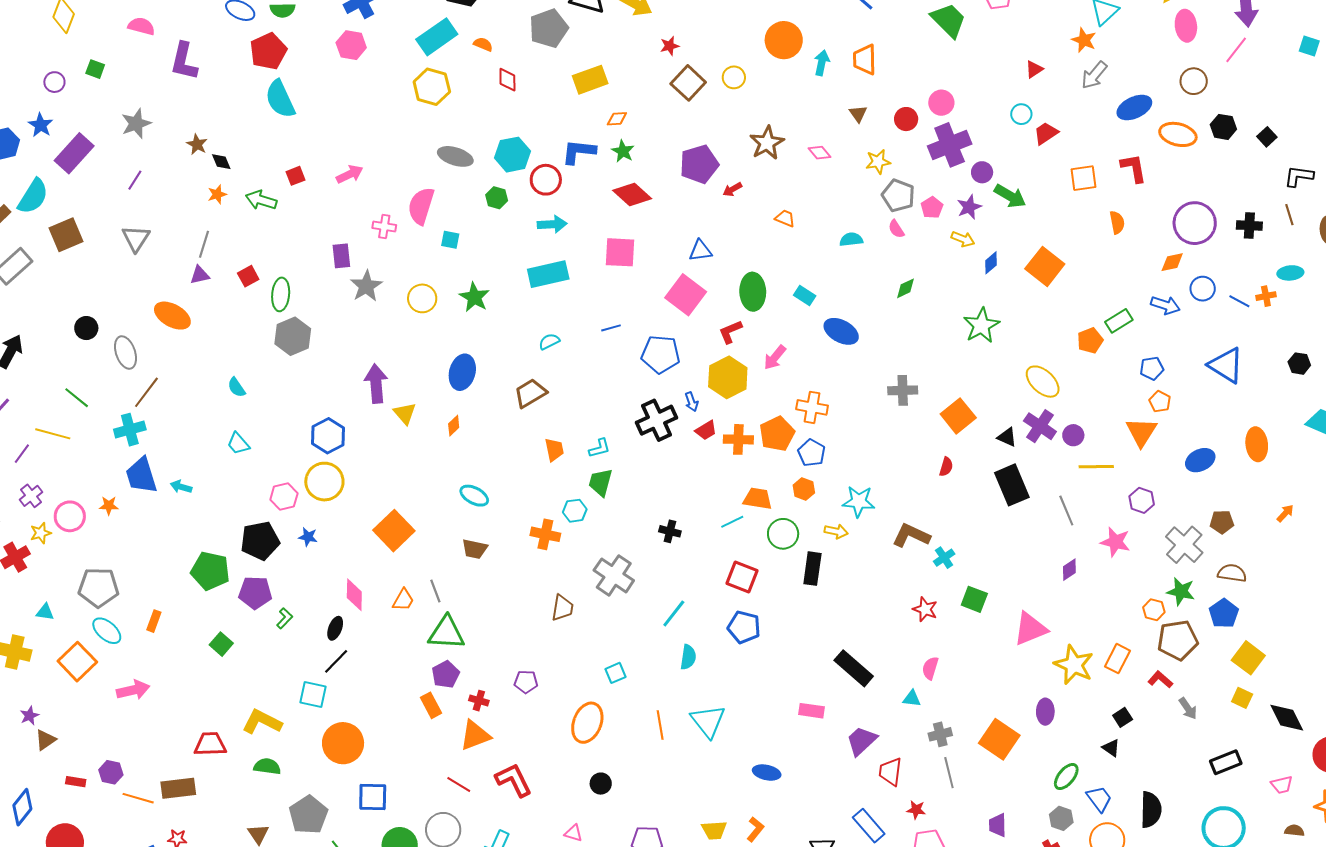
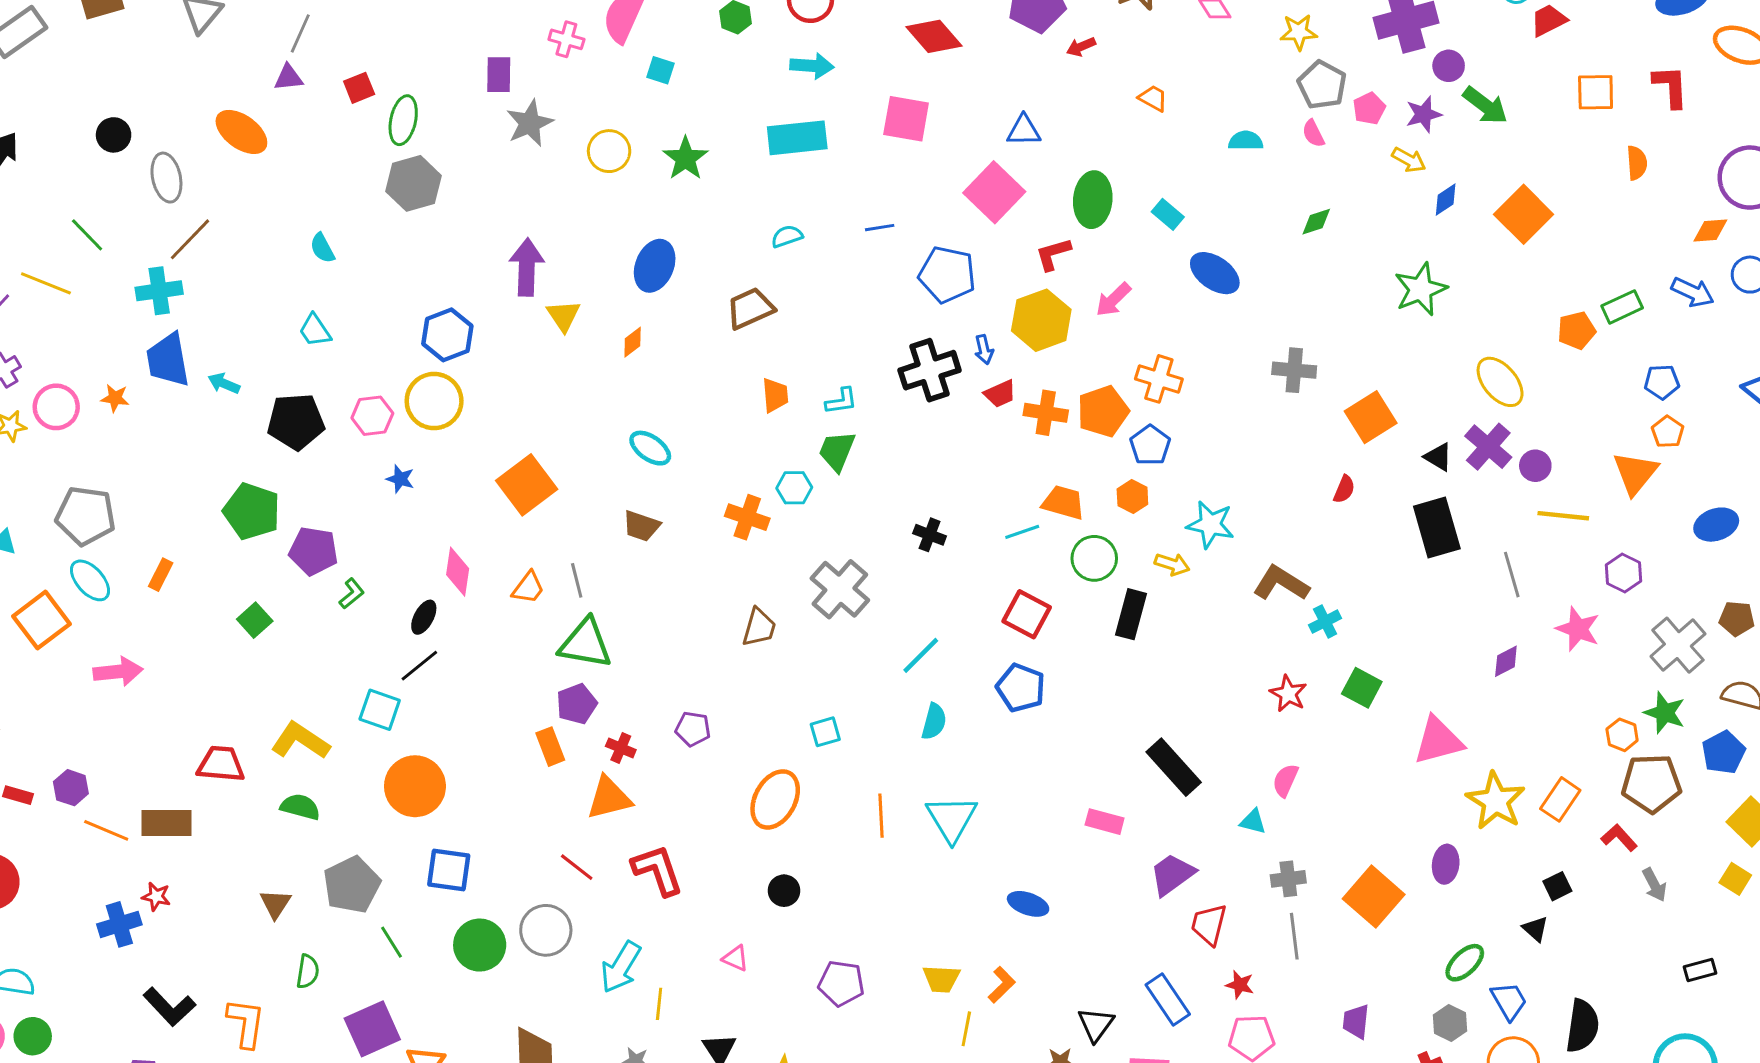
black pentagon: (260, 541) -> (296, 422), moved
black rectangle: (1226, 762) -> (1700, 970), size x0.7

